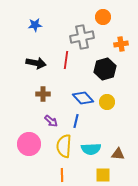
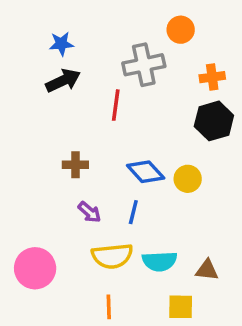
black arrow: (36, 63) -> (63, 81), moved, turned -36
black hexagon: (105, 69) -> (214, 121), moved
pink circle: (29, 144) -> (35, 268), moved
yellow semicircle: (64, 146) -> (112, 256), turned -100

